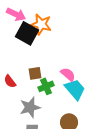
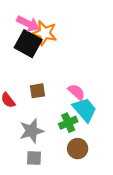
pink arrow: (16, 14) -> (28, 24), moved
green cross: (46, 86) -> (68, 123), moved

